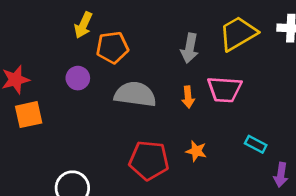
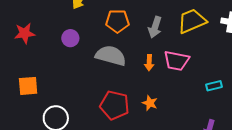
orange pentagon: (112, 47) -> (117, 21), moved
orange square: (29, 115) -> (28, 86), moved
cyan rectangle: (256, 144) -> (214, 86), moved, turned -49

